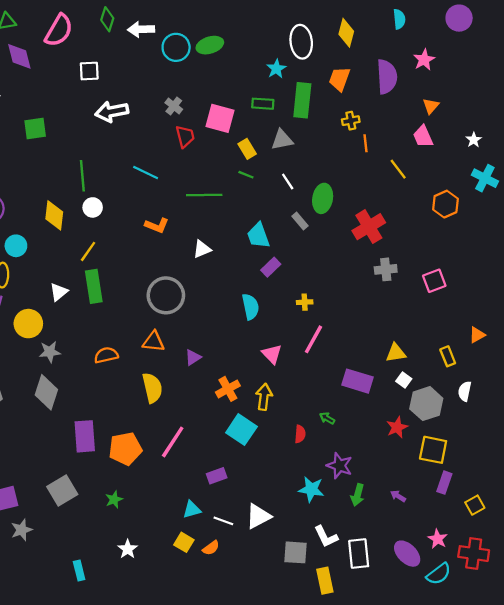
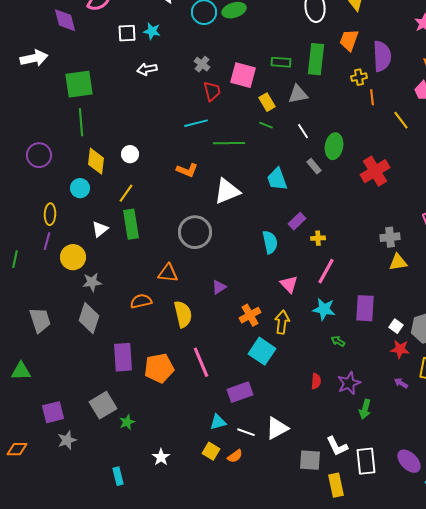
cyan star: (276, 69) -> (152, 31), moved, turned -30
purple semicircle: (387, 77) -> (382, 56), moved
white arrow: (112, 112) -> (147, 69), size x0.7
green square: (35, 129) -> (79, 84), size x1.4
cyan line: (146, 172) -> (196, 123), moved, turned -40
green line: (82, 176) -> (81, 122), moved
cyan circle: (16, 246) -> (80, 188), moved
white triangle: (202, 249) -> (227, 191), size x1.6
purple rectangle: (271, 267) -> (297, 221), moved
gray cross: (386, 269) -> (390, 237), moved
orange triangle: (153, 342) -> (168, 273), moved
yellow triangle: (396, 353) -> (398, 262), moved
orange semicircle: (106, 355) -> (141, 301), moved
white square: (404, 380) -> (396, 326), moved
purple rectangle: (358, 381) -> (365, 308), turned 76
red star: (397, 427) -> (400, 349), turned 30
red semicircle: (300, 434) -> (316, 381), moved
pink line: (173, 442) -> (201, 362), turned -56
purple star: (340, 466) -> (349, 383), turned 30
purple rectangle: (217, 476) -> (240, 392), size x1.4
cyan star: (311, 489) -> (324, 309), moved
purple arrow: (398, 496) -> (401, 383), moved
green star: (114, 499) -> (127, 422), moved

